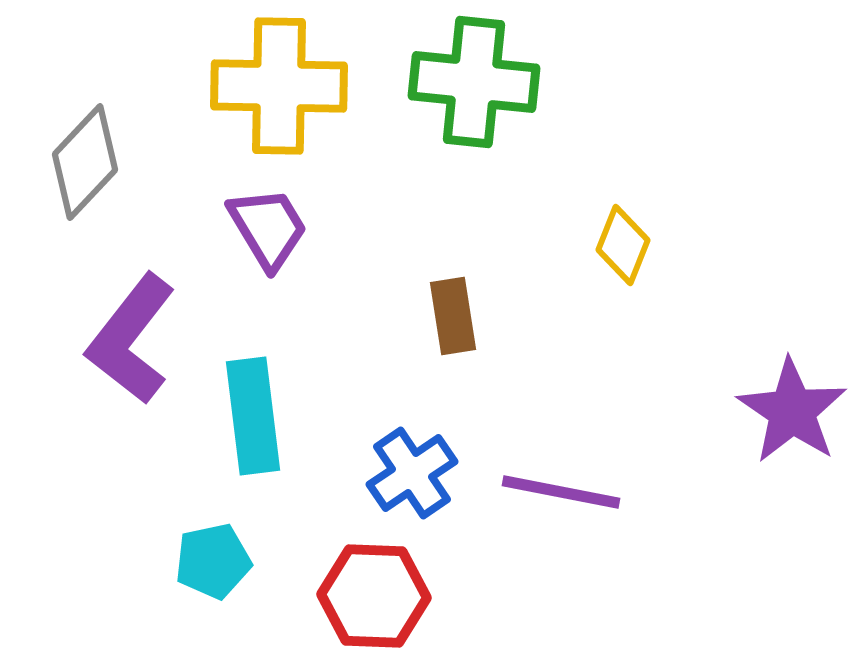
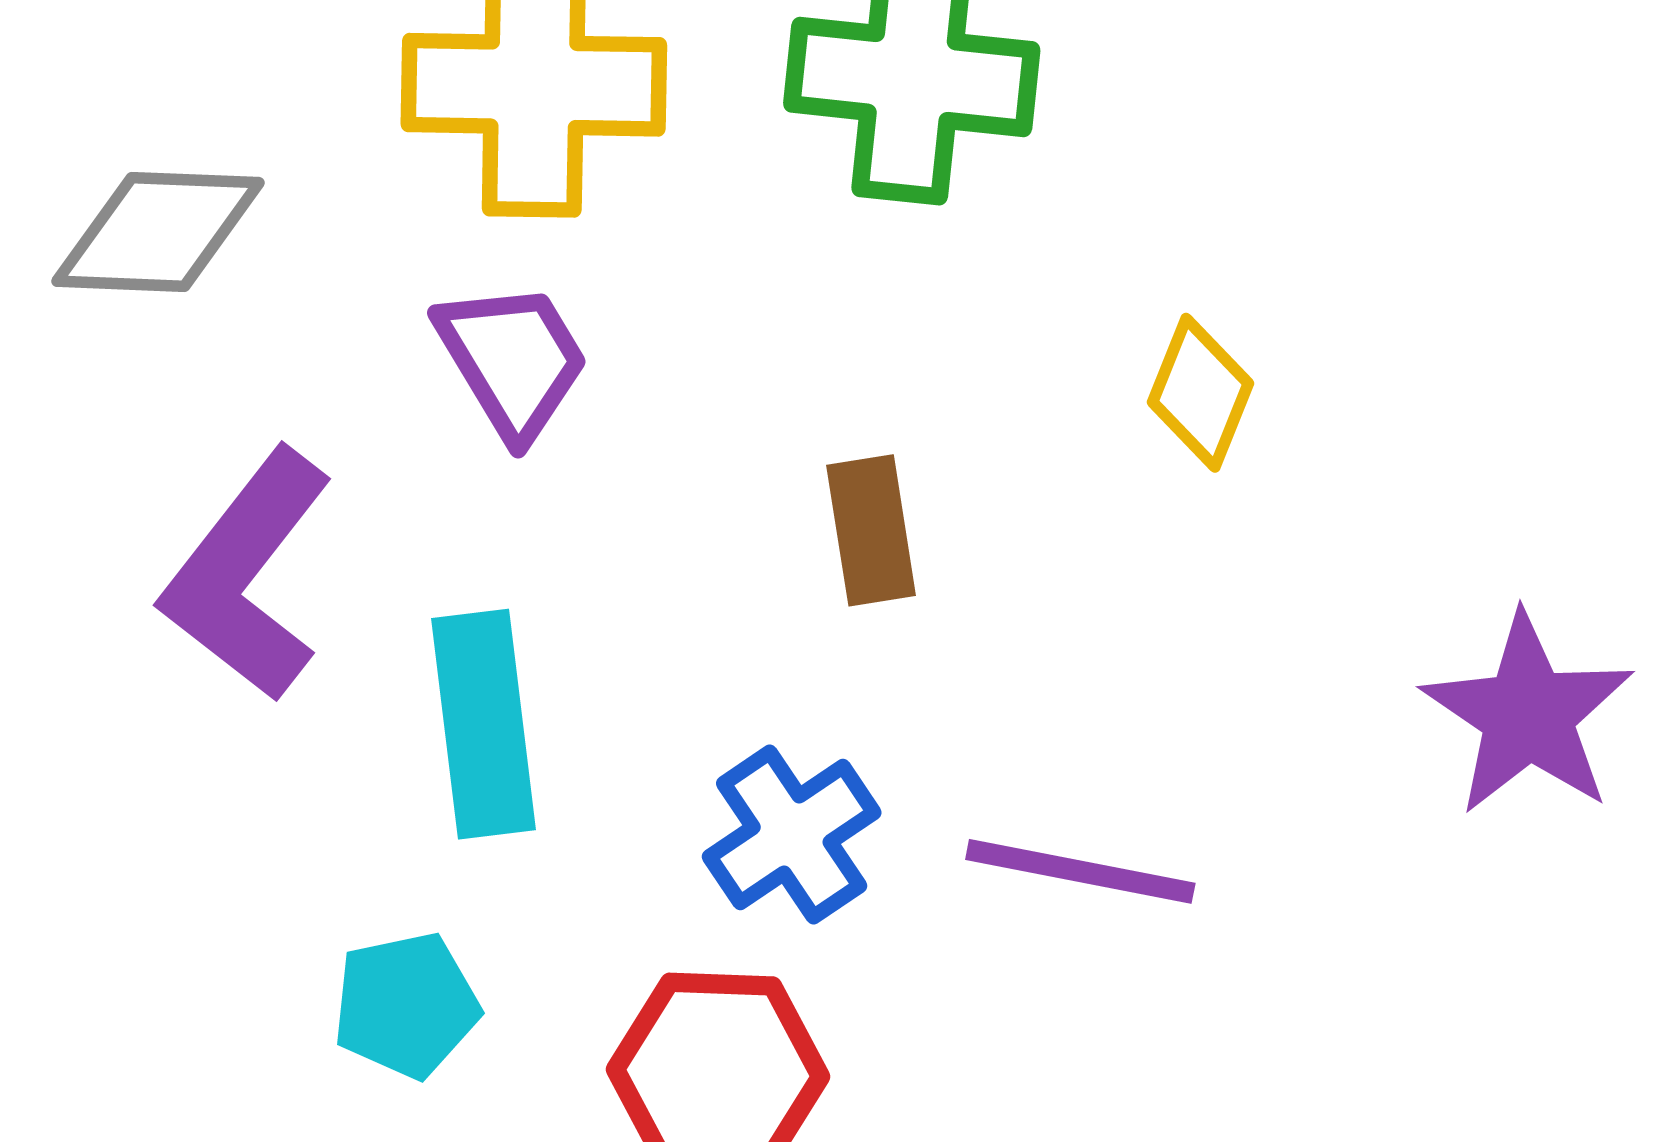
gray diamond: (85, 162) -> (158, 232), turned 49

